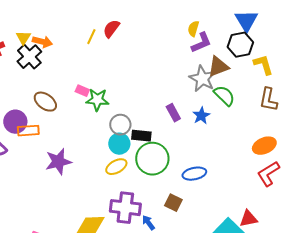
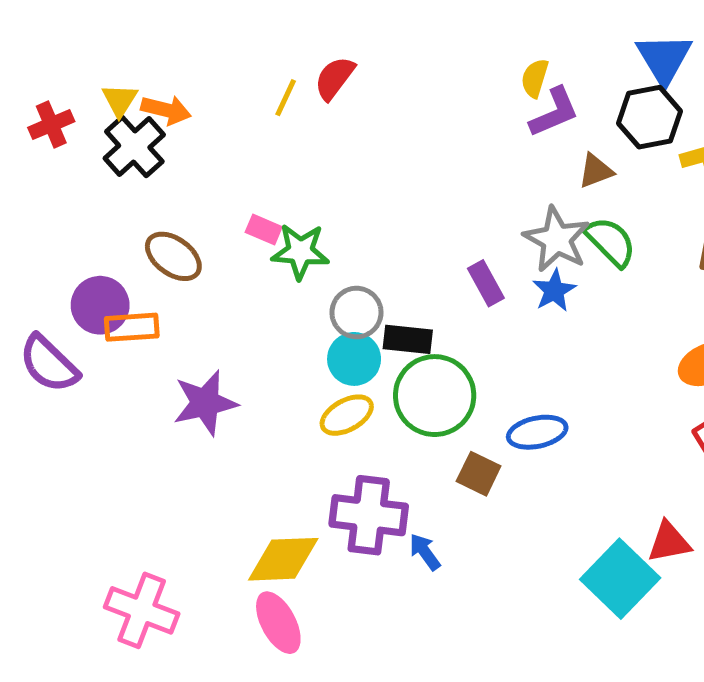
brown triangle: (218, 67) -> (596, 171), size x0.7
gray star: (202, 79) -> (557, 239), moved
brown square: (173, 203) -> (479, 474), moved

